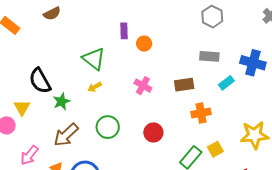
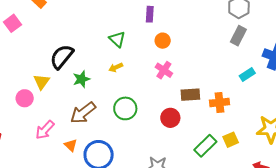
orange circle: (144, 44) -> (163, 41), moved
gray rectangle: (209, 56) -> (238, 36), moved, turned -72
green triangle: (94, 59) -> (117, 39), size x0.7
black semicircle: (40, 81) -> (62, 57), turned 64
brown rectangle: (184, 85) -> (190, 95), moved

